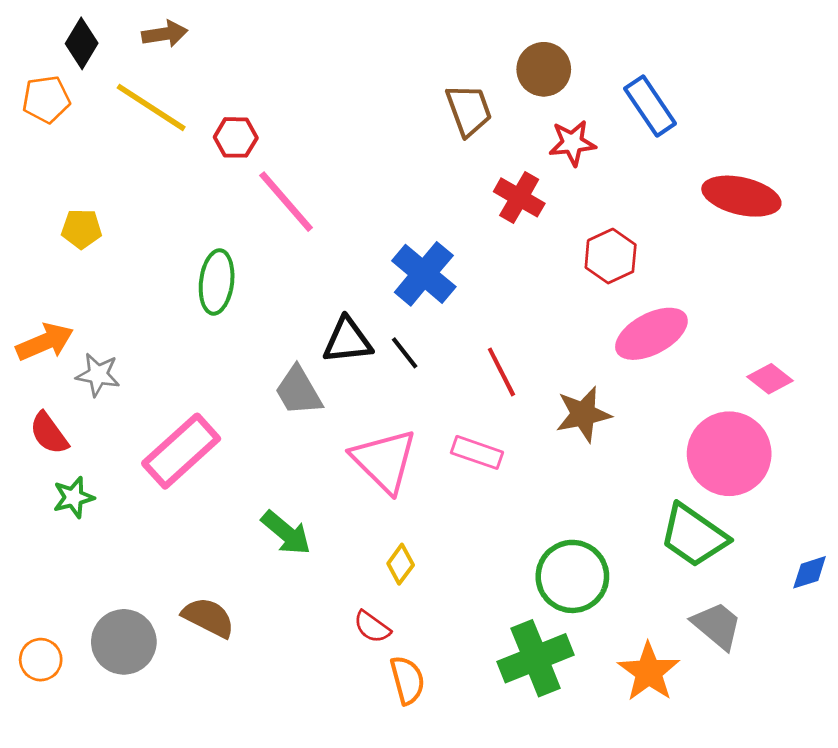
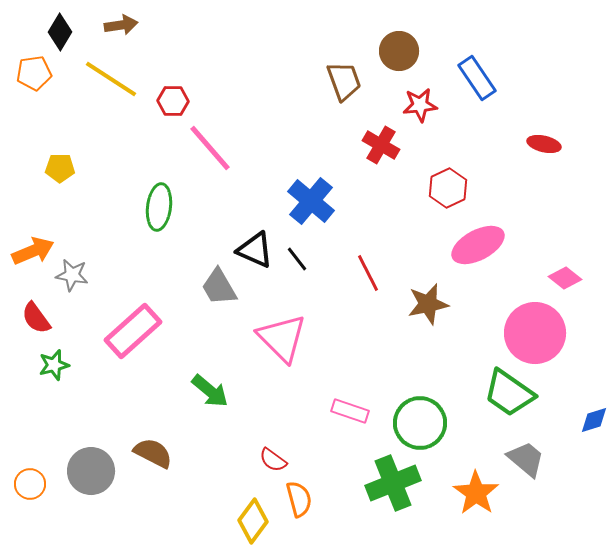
red ellipse: (741, 196) -> (544, 144), size x0.6
black triangle: (347, 341) -> (255, 250), turned 30
pink rectangle: (477, 452) -> (350, 411), moved
yellow diamond: (401, 564) -> (253, 521), moved, size x1.5

